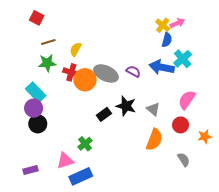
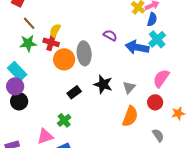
blue semicircle: (167, 40) -> (152, 19), moved
brown line: (48, 42) -> (29, 23), turned 64
purple semicircle: (133, 71) -> (110, 35), moved
red cross: (71, 72) -> (51, 42), moved
gray ellipse: (106, 73) -> (84, 53), turned 60
gray triangle: (153, 109) -> (129, 87), turned 32
black rectangle: (104, 114) -> (74, 92), moved

